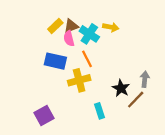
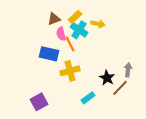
yellow rectangle: (55, 26) -> (75, 17), moved
brown triangle: (71, 26) -> (54, 19), moved
orange line: (87, 59) -> (70, 44), moved
cyan rectangle: (99, 111) -> (88, 98), turned 72

